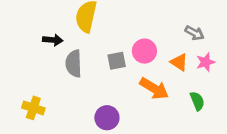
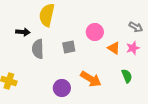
gray arrow: (194, 33) -> (136, 27), moved
pink circle: (144, 51) -> (95, 32), moved
orange arrow: (154, 89) -> (91, 79), moved

